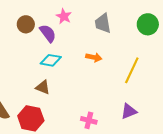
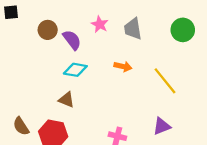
pink star: (64, 16) -> (100, 24), moved
yellow line: (132, 70) -> (165, 81), turned -64

